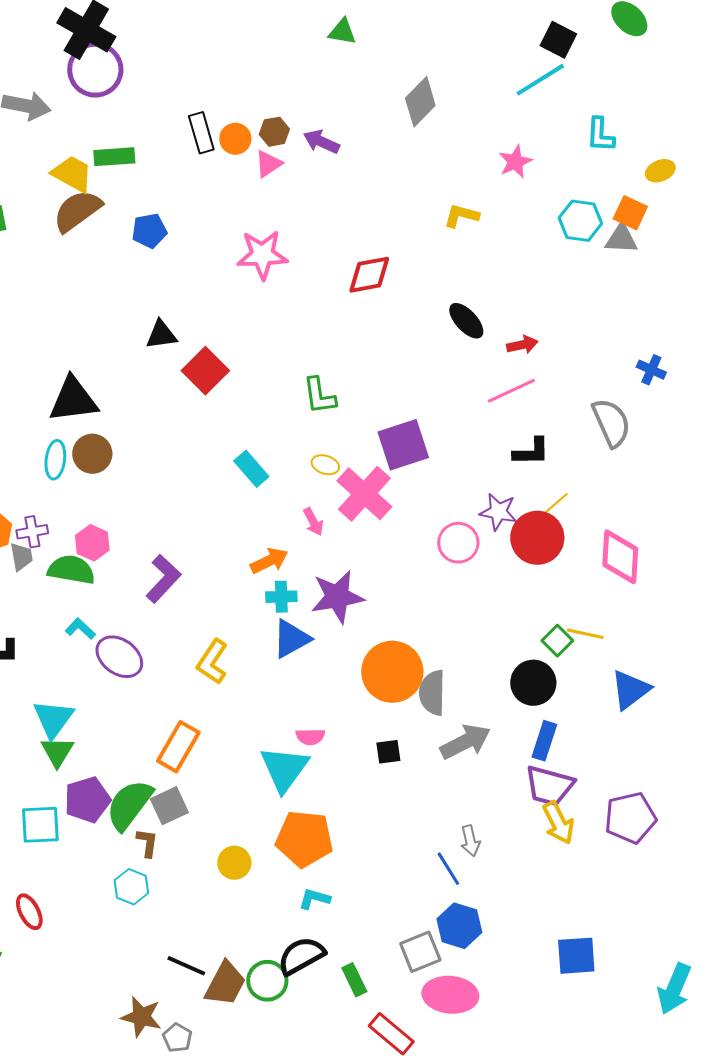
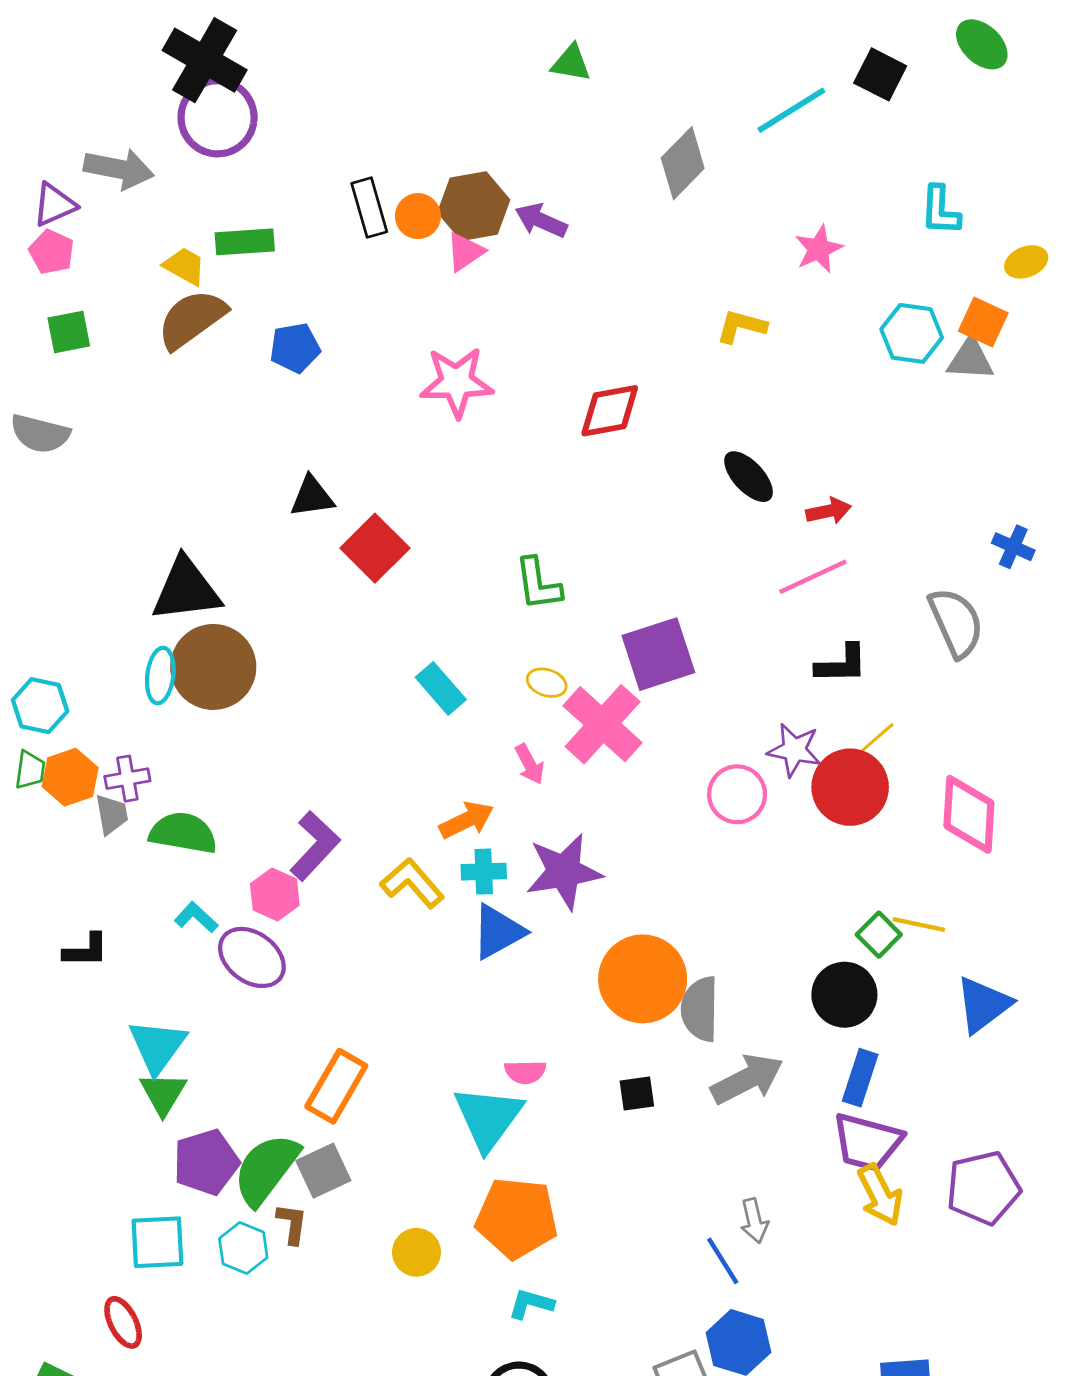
cyan line: (540, 80) -> (791, 110), moved
brown hexagon: (274, 132) -> (474, 206), size x1.6
yellow trapezoid: (72, 174) -> (185, 266), size x0.7
brown circle: (92, 454) -> (213, 667), size x1.5
pink hexagon: (92, 543) -> (275, 894), moved
yellow L-shape: (212, 662) -> (412, 883), moved, turned 105
cyan square: (40, 825) -> (157, 1242), moved
cyan hexagon: (131, 887) -> (243, 1248), moved

